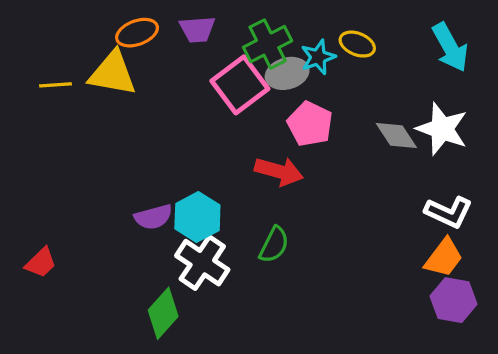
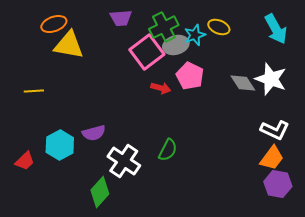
orange ellipse: (137, 33) -> (54, 24), moved
yellow line: (55, 85) -> (34, 91), moved
red arrow: (279, 171) -> (161, 88), moved, size x0.7
cyan hexagon: (197, 217) -> (60, 145), moved

